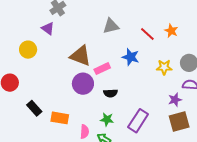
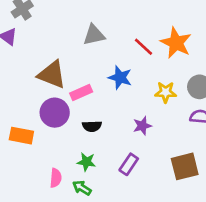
orange star: (171, 31) -> (176, 43), size x1.6
purple star: (175, 100) -> (142, 126), moved
orange rectangle: (60, 118) -> (21, 136), moved
purple rectangle: (138, 121) -> (129, 164), size x0.7

